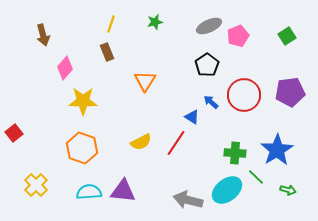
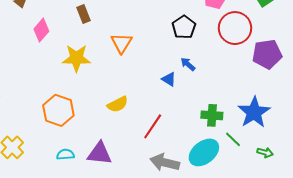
red circle: (244, 95) -> (235, 28), moved
yellow star: (83, 101) -> (76, 58), moved
red line: (176, 143) -> (153, 126), moved
cyan semicircle: (89, 192) -> (65, 154), size x0.7

